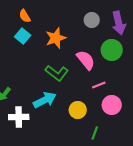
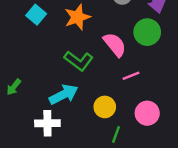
pink circle: (112, 105) -> (147, 113), moved
white cross: (19, 117) -> (47, 123), moved
green line: (95, 133) -> (116, 134), moved

